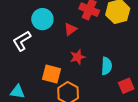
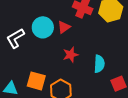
cyan circle: (42, 19) -> (43, 27), moved
orange square: (52, 74) -> (36, 81), moved

